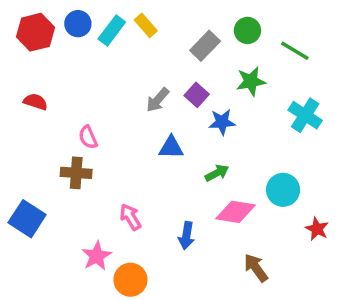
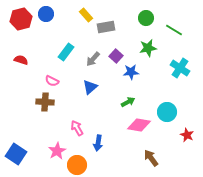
cyan rectangle: (112, 30) -> (66, 52), moved
gray rectangle: (205, 46) -> (106, 27), moved, turned 36
pink semicircle: (88, 137) -> (52, 81), turned -40
blue triangle: (171, 147) -> (90, 87), moved, turned -42
blue square: (27, 219) -> (16, 154), moved
blue arrow: (186, 236) -> (98, 143), moved

